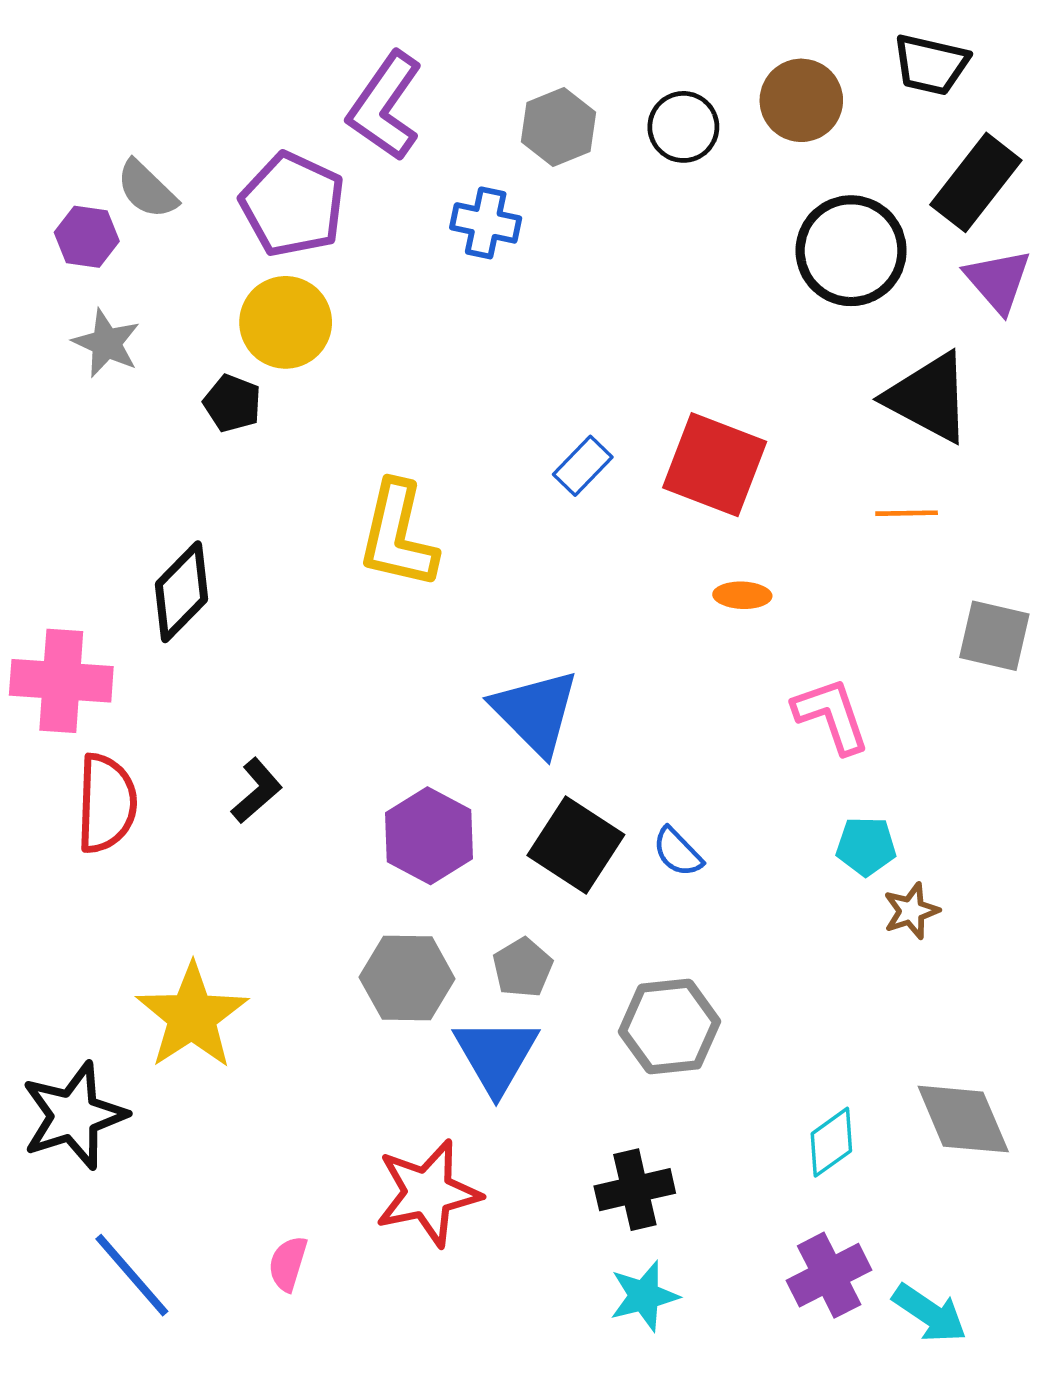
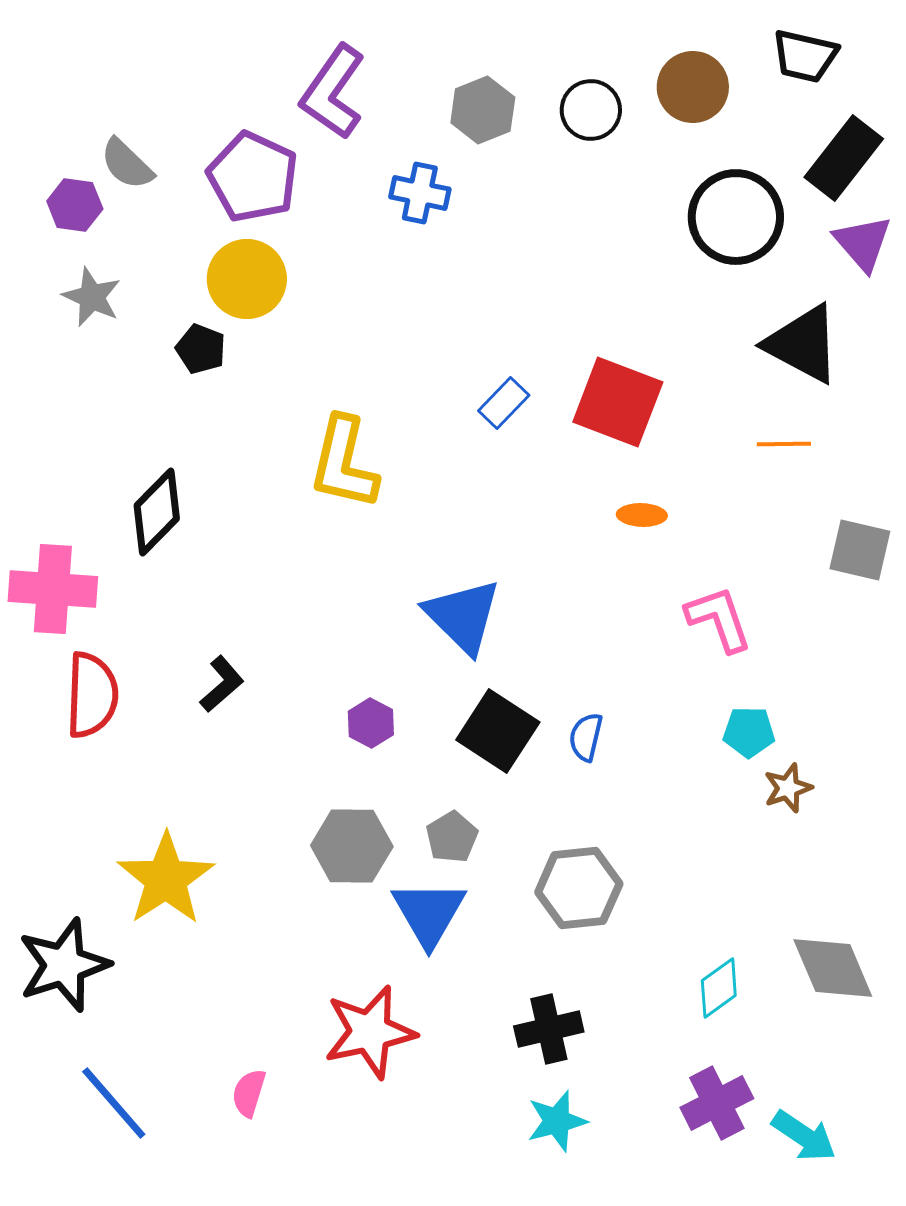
purple hexagon: (429, 836) -> (371, 723), size x0.6
blue semicircle: (678, 852) -> (586, 737), turned 57

